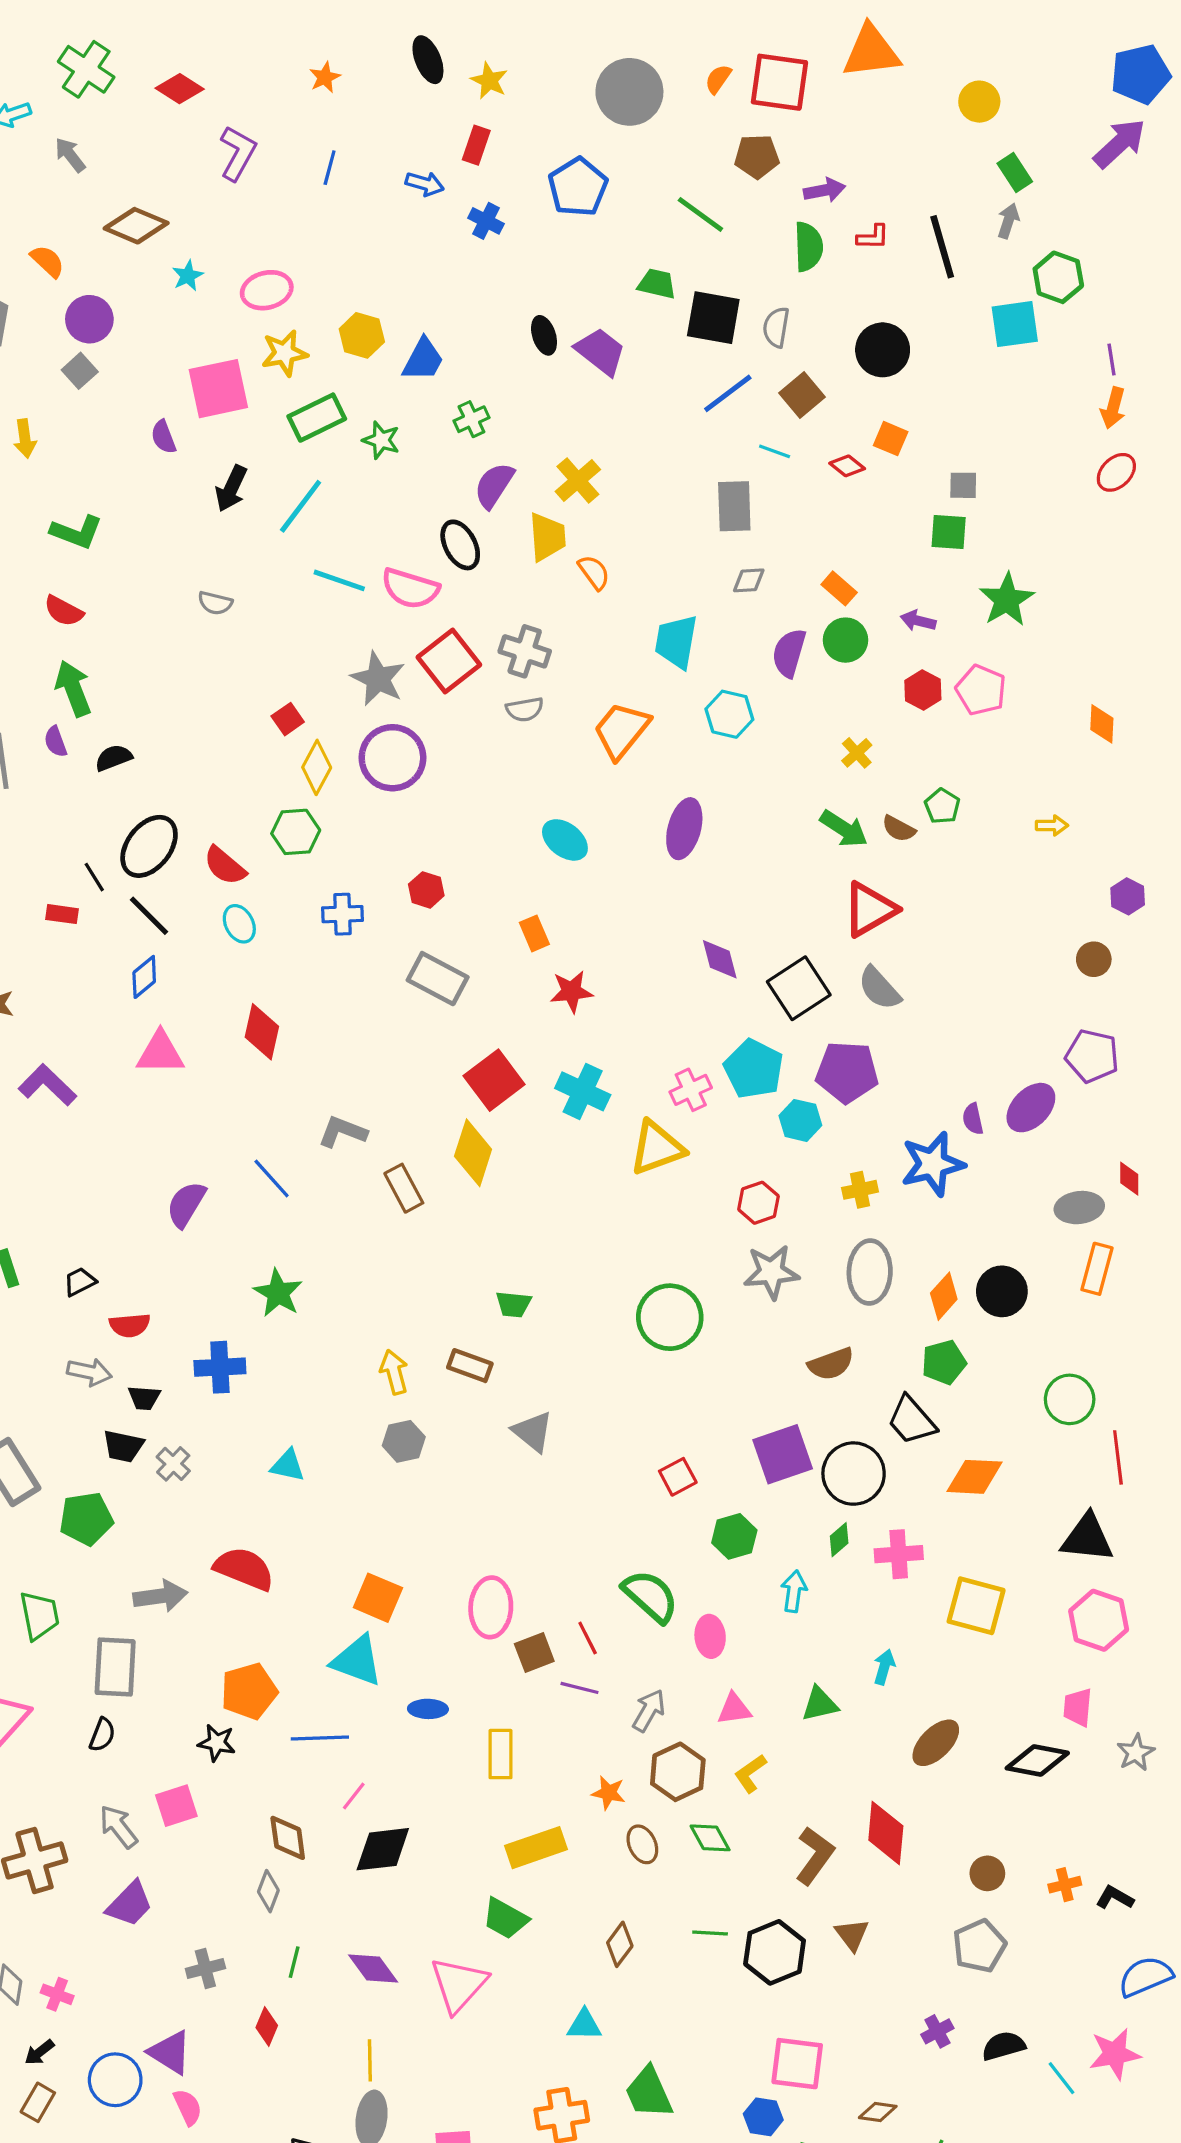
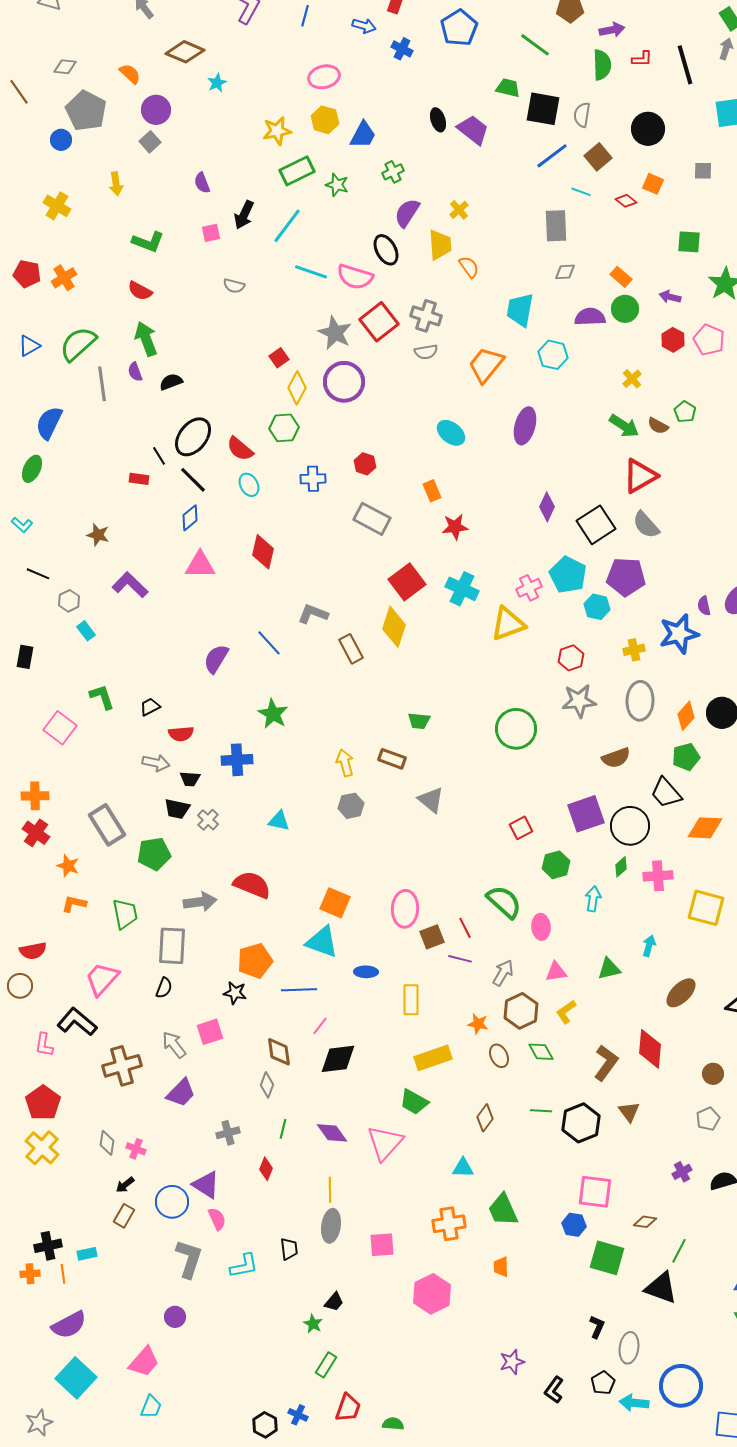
pink ellipse: (267, 290) -> (324, 77), moved
pink square: (218, 389) -> (211, 233), moved, size x0.5
yellow cross: (578, 480) -> (459, 210), size x0.7
gray square: (963, 485) -> (703, 171), moved
purple semicircle: (789, 653) -> (590, 317), turned 72
purple diamond: (720, 959) -> (547, 507), turned 40
gray pentagon: (979, 1946) -> (708, 1119), size x0.7

